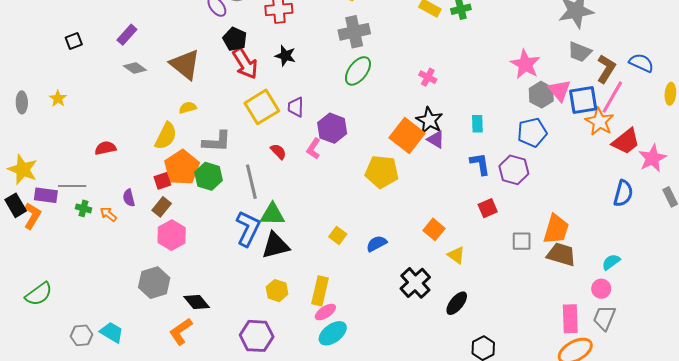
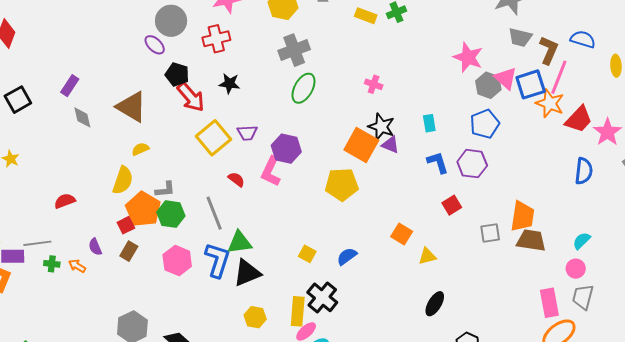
black square: (74, 41) -> (18, 100), size x1.5
gray diamond: (135, 68) -> (82, 117), turned 50
purple trapezoid: (296, 107) -> (247, 133), turned -85
gray L-shape: (217, 142) -> (165, 190), moved, size x0.7
pink L-shape: (313, 149) -> (271, 171), size x1.4
pink hexagon: (172, 235) -> (177, 261), moved
yellow triangle: (456, 255) -> (427, 256), turned -42
black cross: (415, 283) -> (322, 297), moved

